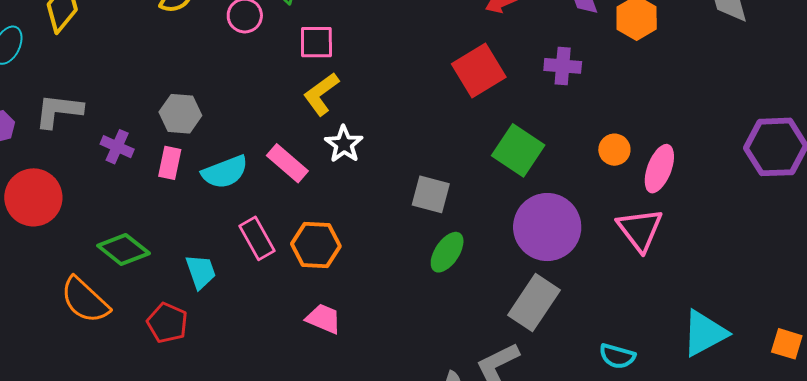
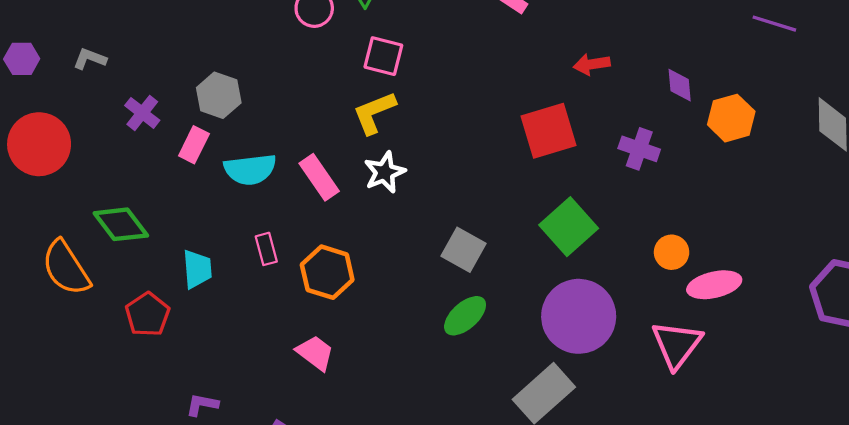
gray L-shape: (59, 111) -> (90, 59), size x0.6
pink ellipse: (659, 169) -> (714, 285), turned 42
pink rectangle: (257, 238) -> (266, 249), size x0.7

